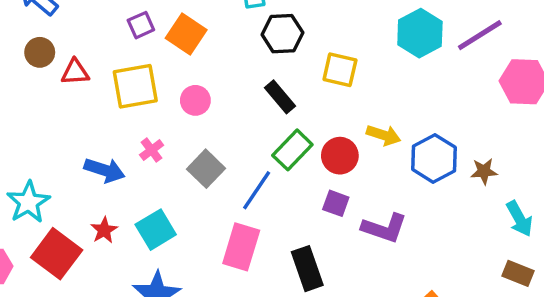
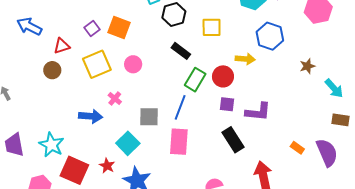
brown circle: (40, 52) -> (52, 70), moved
red triangle: (75, 72) -> (62, 46), moved
blue hexagon: (434, 158) -> (270, 36), moved
gray square: (206, 169) -> (149, 117), moved, turned -30
red star: (104, 230) -> (107, 166), moved
black rectangle: (307, 269) -> (233, 140), moved

